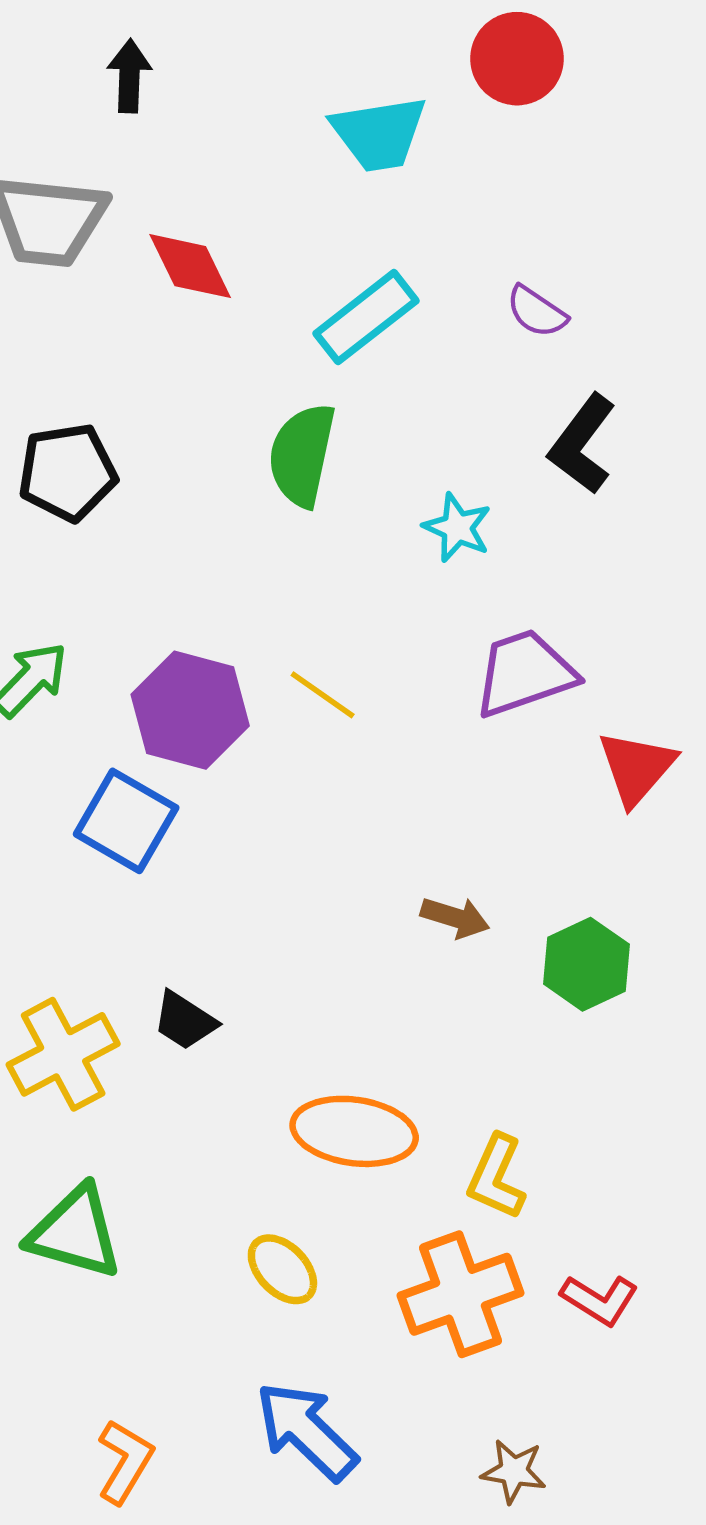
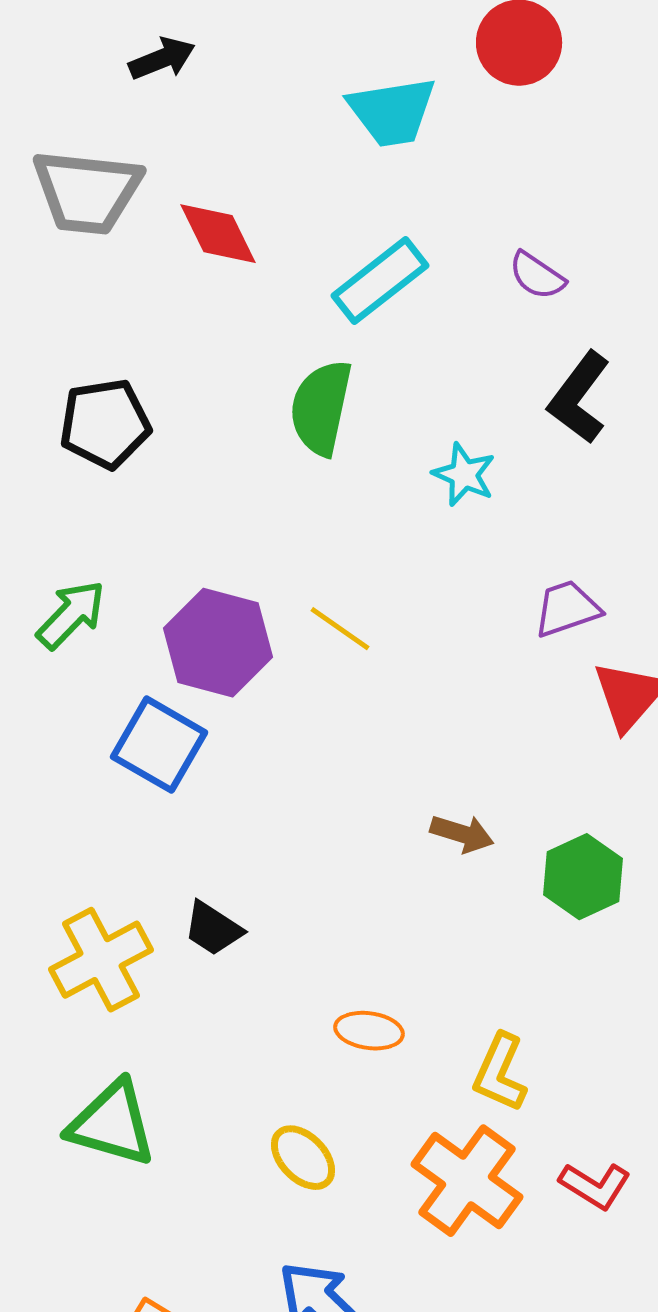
black arrow: (129, 76) -> (162, 59), turned 66
purple trapezoid: (525, 673) -> (567, 609), moved, size x0.7
orange ellipse: (354, 1131) -> (369, 1031), size x0.6
orange cross: (461, 1294) -> (467, 1181), turned -34

